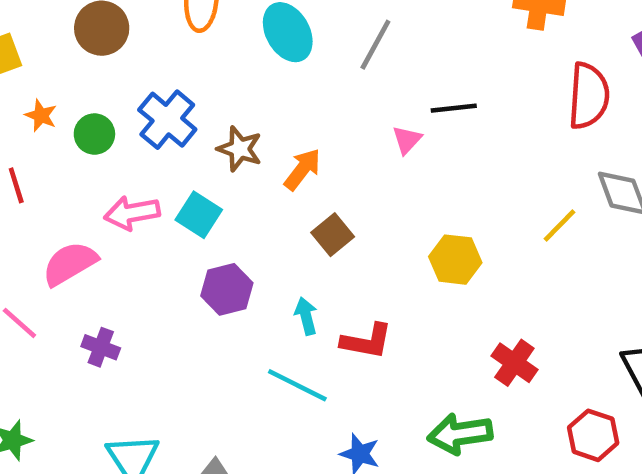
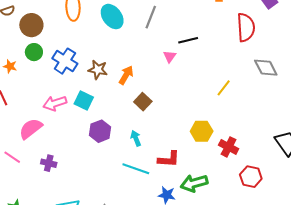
green circle: (94, 134) -> (34, 52), moved
yellow line: (559, 226) -> (224, 88), moved
yellow hexagon: (455, 260) -> (202, 131), moved
red L-shape: (367, 341) -> (169, 159), moved
green arrow: (460, 434) -> (194, 183), moved
red hexagon: (593, 435) -> (251, 177), moved

